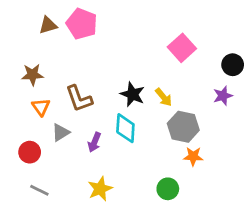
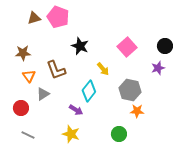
pink square: (182, 48) -> (127, 47), moved
black star: (133, 94) -> (80, 46), moved
yellow arrow: (164, 97) -> (103, 69), moved
cyan diamond: (125, 128) -> (89, 91), turned 35
purple arrow: (94, 142) -> (76, 110), moved, turned -80
yellow star: (100, 189) -> (71, 134), turned -30

